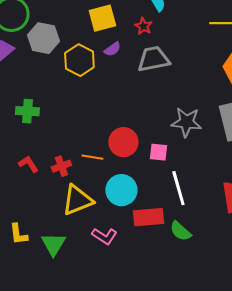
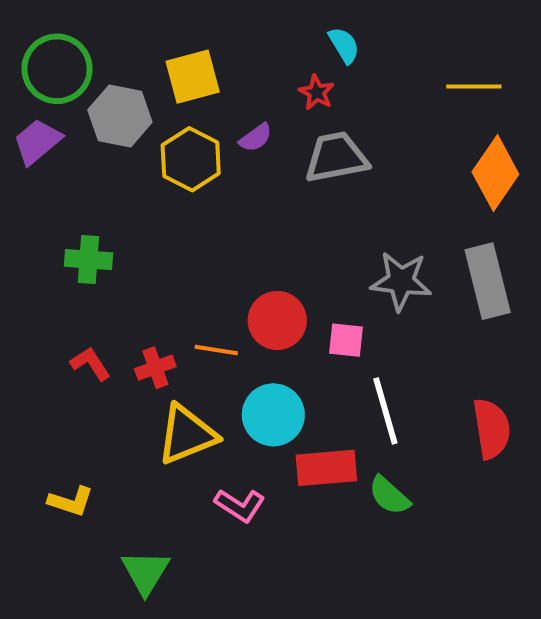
yellow square: (102, 18) -> (193, 77), moved
yellow L-shape: (18, 234) -> (71, 501), turned -65
green triangle: (53, 244) -> (145, 572), moved

